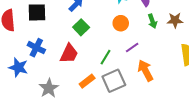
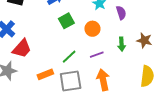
green arrow: (152, 21) -> (122, 44), moved
green square: (81, 27) -> (66, 21), moved
red trapezoid: (69, 54) -> (22, 49), moved

